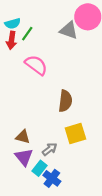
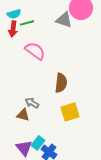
green line: (27, 34) -> (27, 23), turned 40
gray arrow: (50, 149) -> (32, 103), moved, turned -112
purple triangle: (24, 157) -> (24, 148), moved

